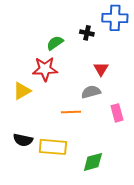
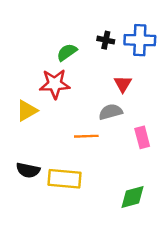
blue cross: (115, 18) -> (140, 40), moved
green diamond: (93, 162) -> (133, 197), moved

